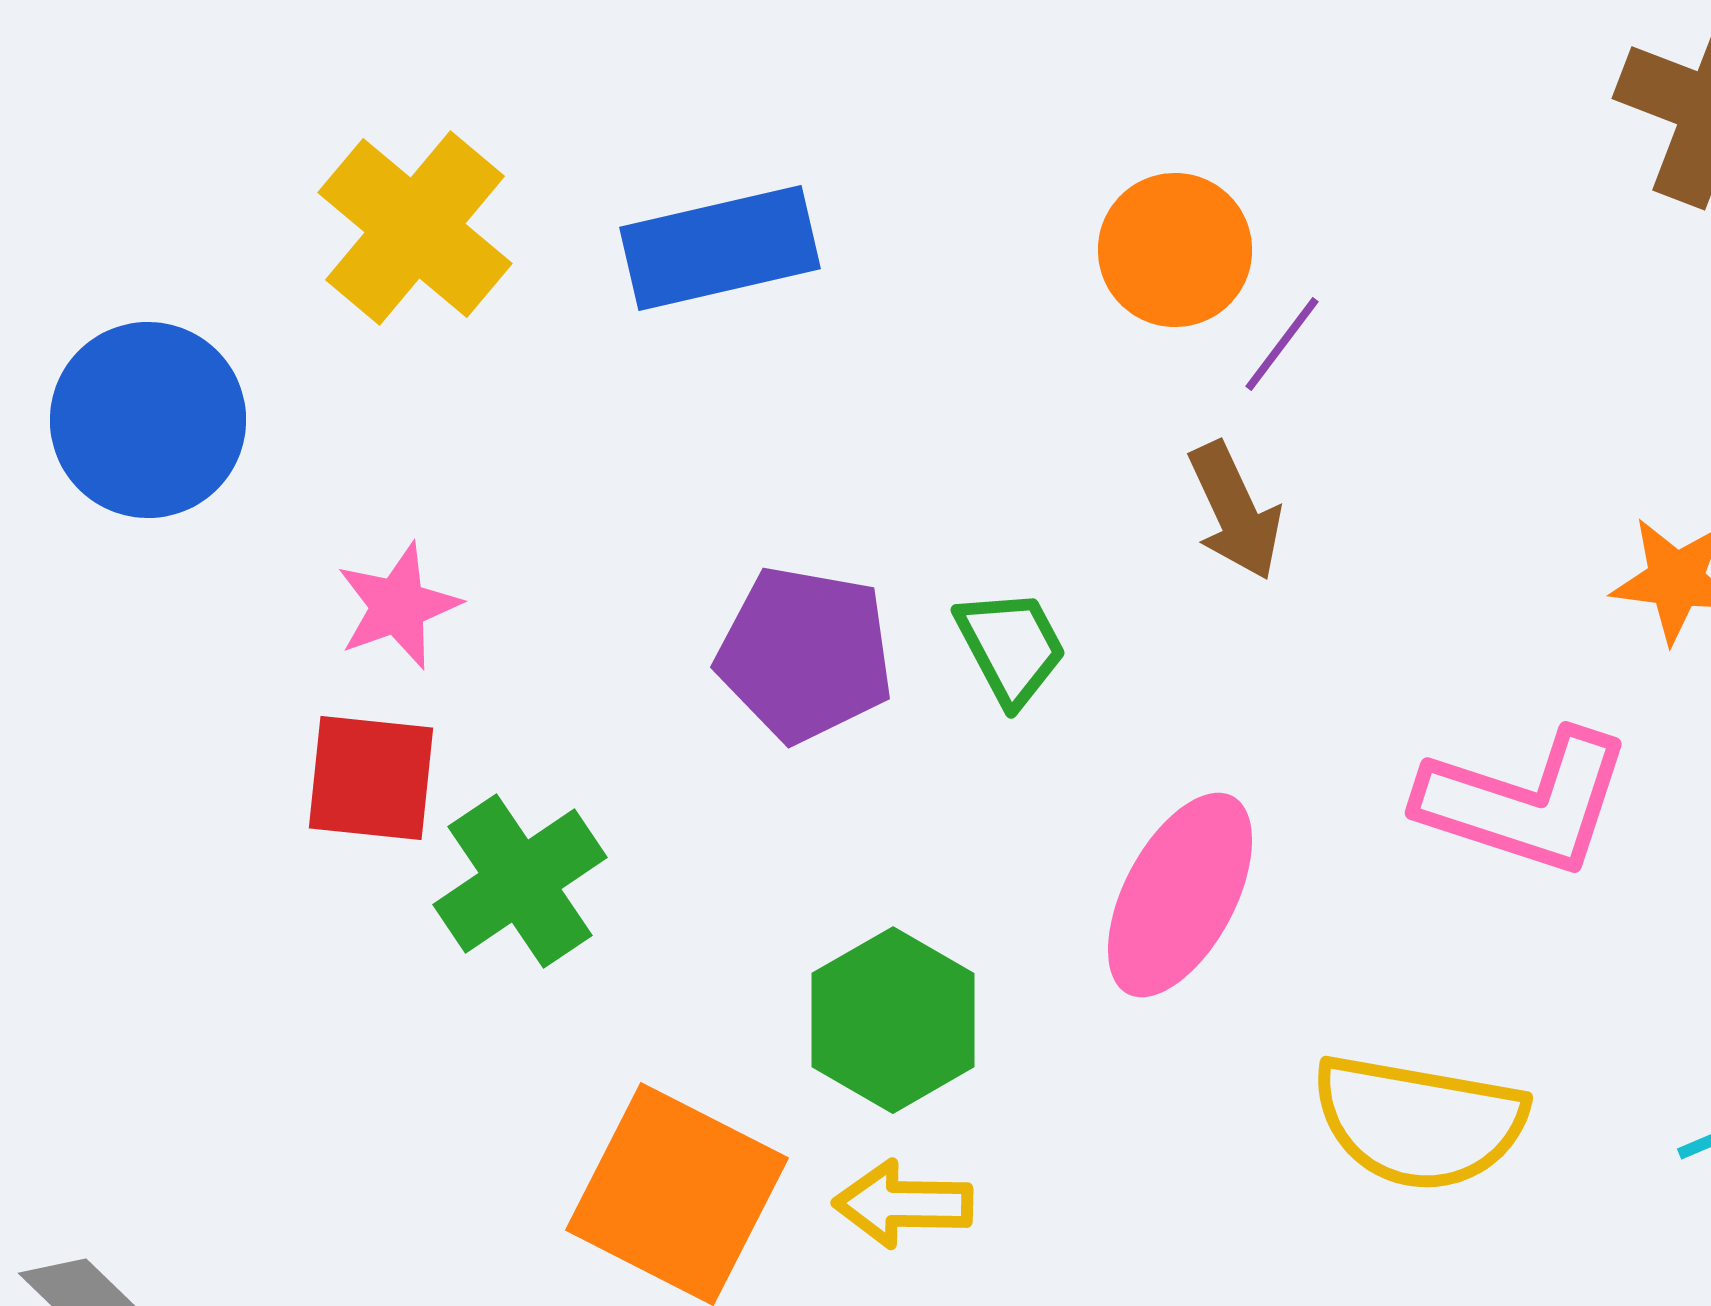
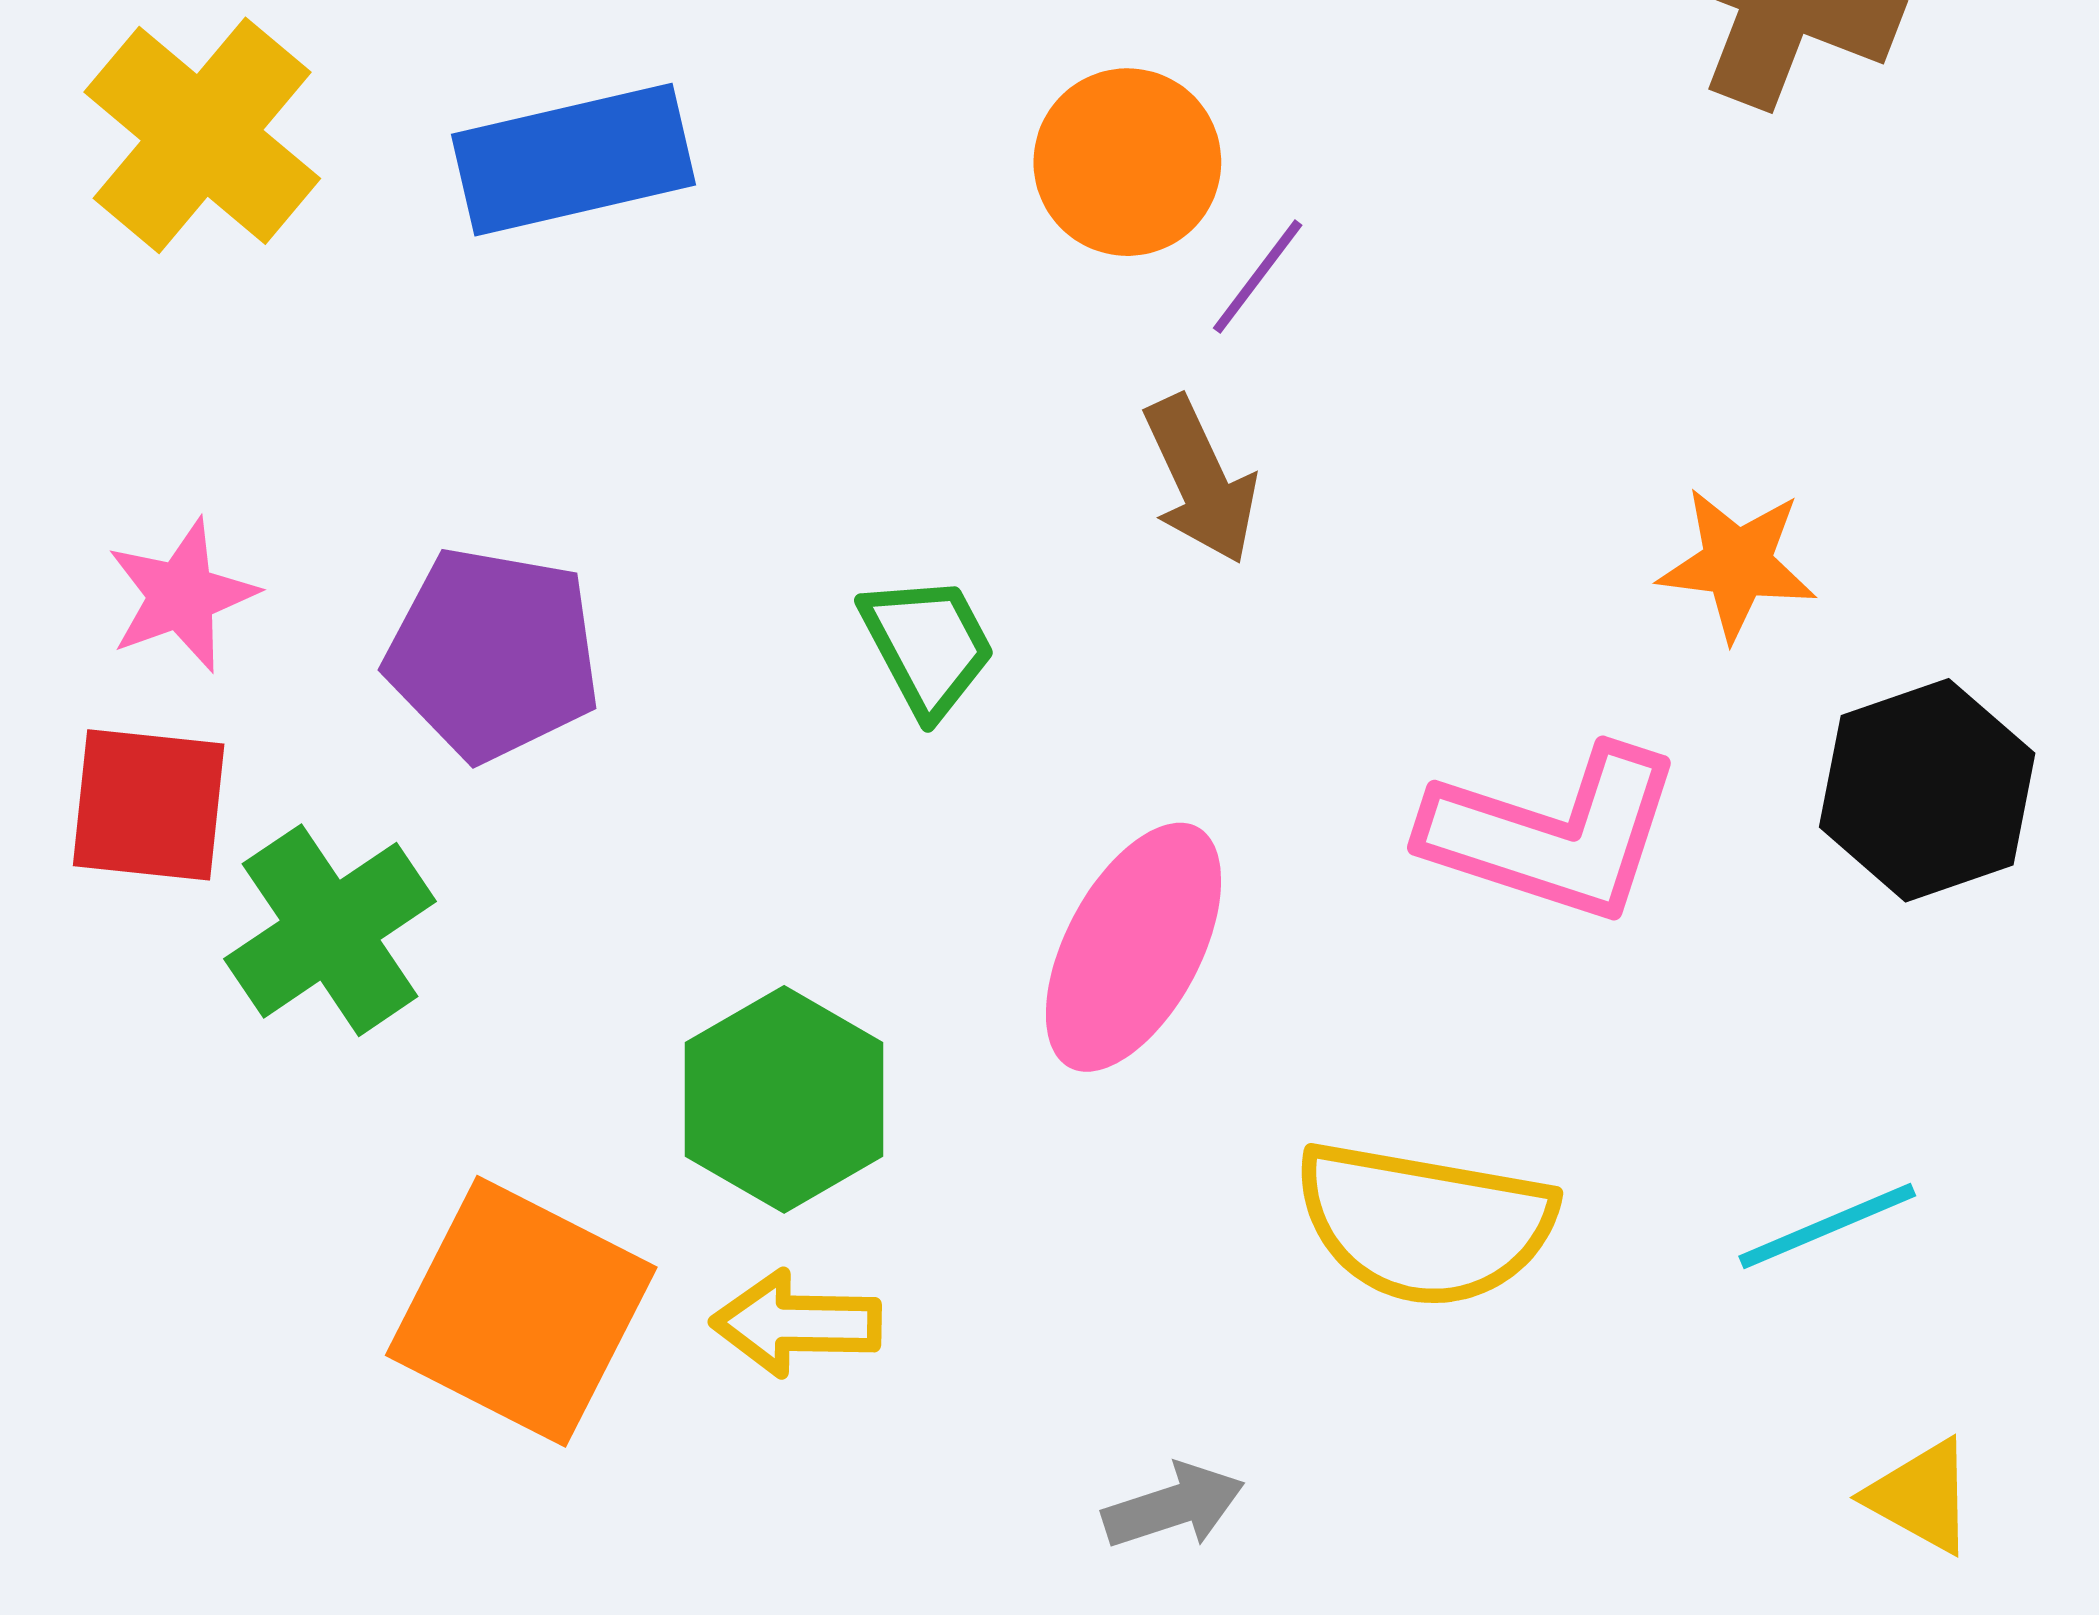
purple pentagon: (805, 654) -> (493, 654), moved

